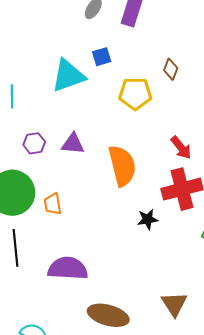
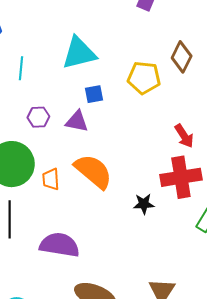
blue square: (102, 57) -> (94, 94), moved
brown diamond: (171, 69) -> (182, 57), size x1.4
orange semicircle: (122, 166) -> (93, 171), moved, turned -42

